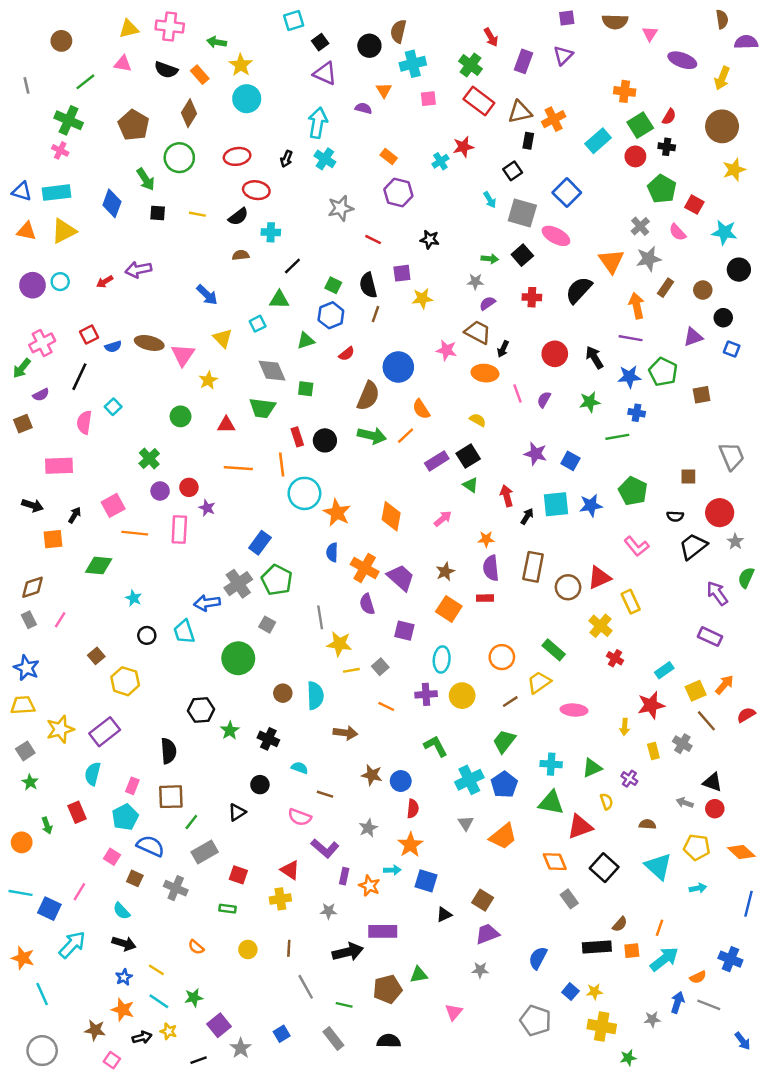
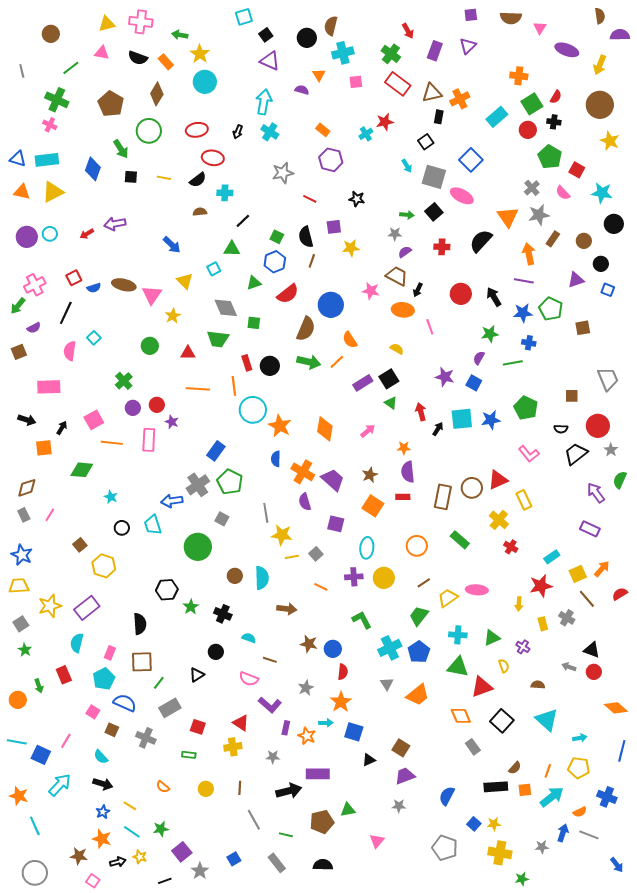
yellow star: (734, 170) -> (610, 141), turned -30
red semicircle: (347, 354) -> (288, 294), size x1.6
purple semicircle: (544, 400) -> (479, 358), moved
brown rectangle: (533, 567) -> (443, 497), moved
yellow trapezoid: (539, 682) -> (448, 598), moved
yellow pentagon: (697, 847) -> (579, 768), moved

